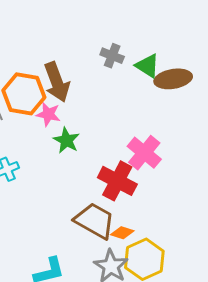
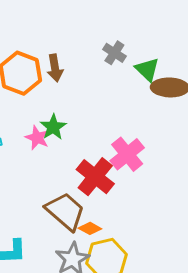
brown arrow: (57, 82) -> (55, 68), size x0.7
pink star: (48, 114) -> (37, 138), moved

